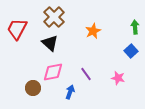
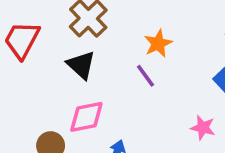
purple line: (86, 74) -> (146, 76), moved

